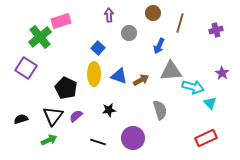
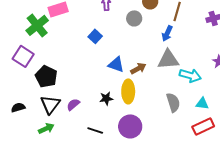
gray circle: (129, 33) -> (134, 18), moved
blue arrow: (159, 46) -> (167, 33), moved
yellow ellipse: (94, 74) -> (128, 91), moved
black pentagon: (66, 88) -> (46, 76), moved
cyan triangle: (210, 103) -> (202, 103), moved, turned -40
gray semicircle: (160, 110) -> (173, 102), moved

